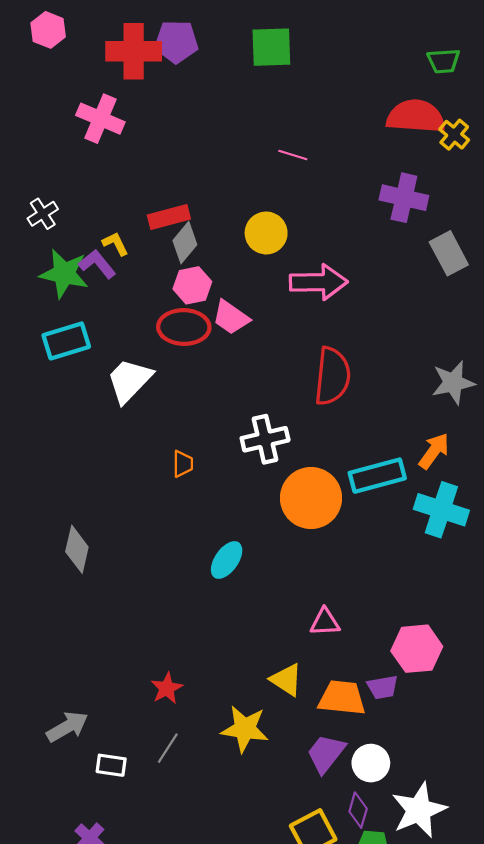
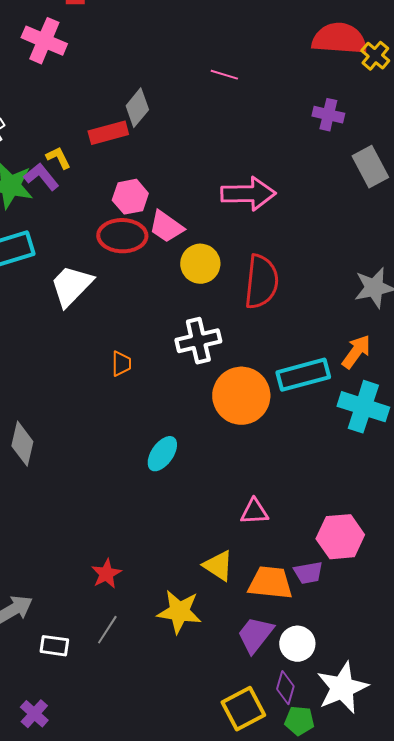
purple cross: (404, 198) -> (328, 115), size x0.7
yellow circle: (266, 233) -> (200, 264), moved
gray diamond: (185, 243) -> (137, 108), moved

